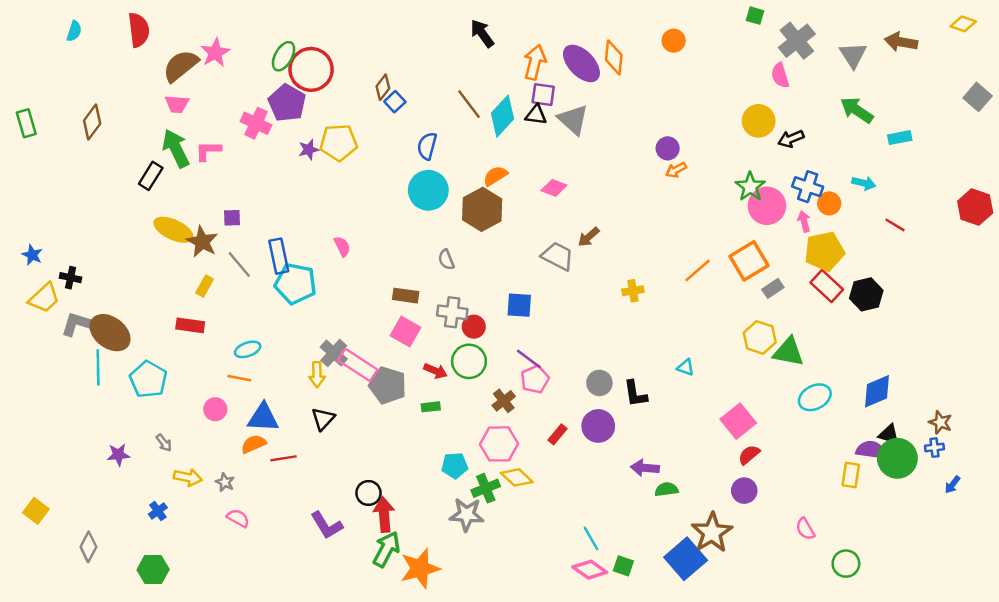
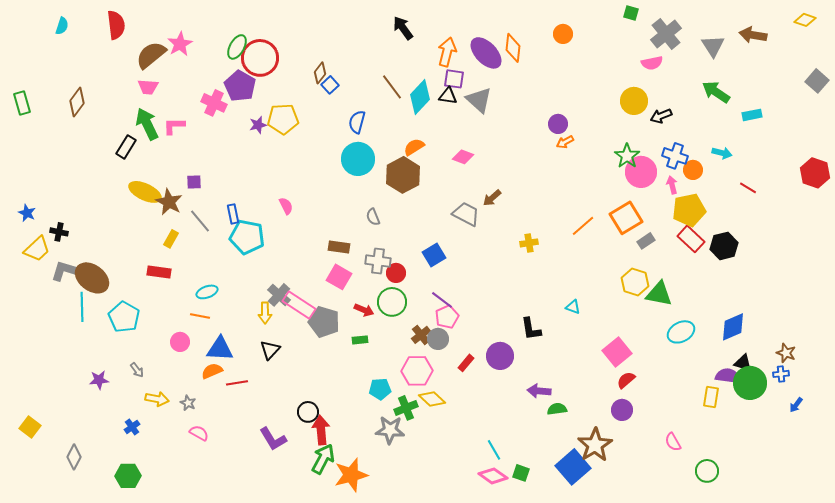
pink semicircle: (780, 75) -> (652, 63), turned -85
blue rectangle: (279, 256) -> (233, 214), size x0.7
blue square: (519, 305) -> (434, 255), turned -35
gray circle: (599, 383) -> (438, 339), moved

